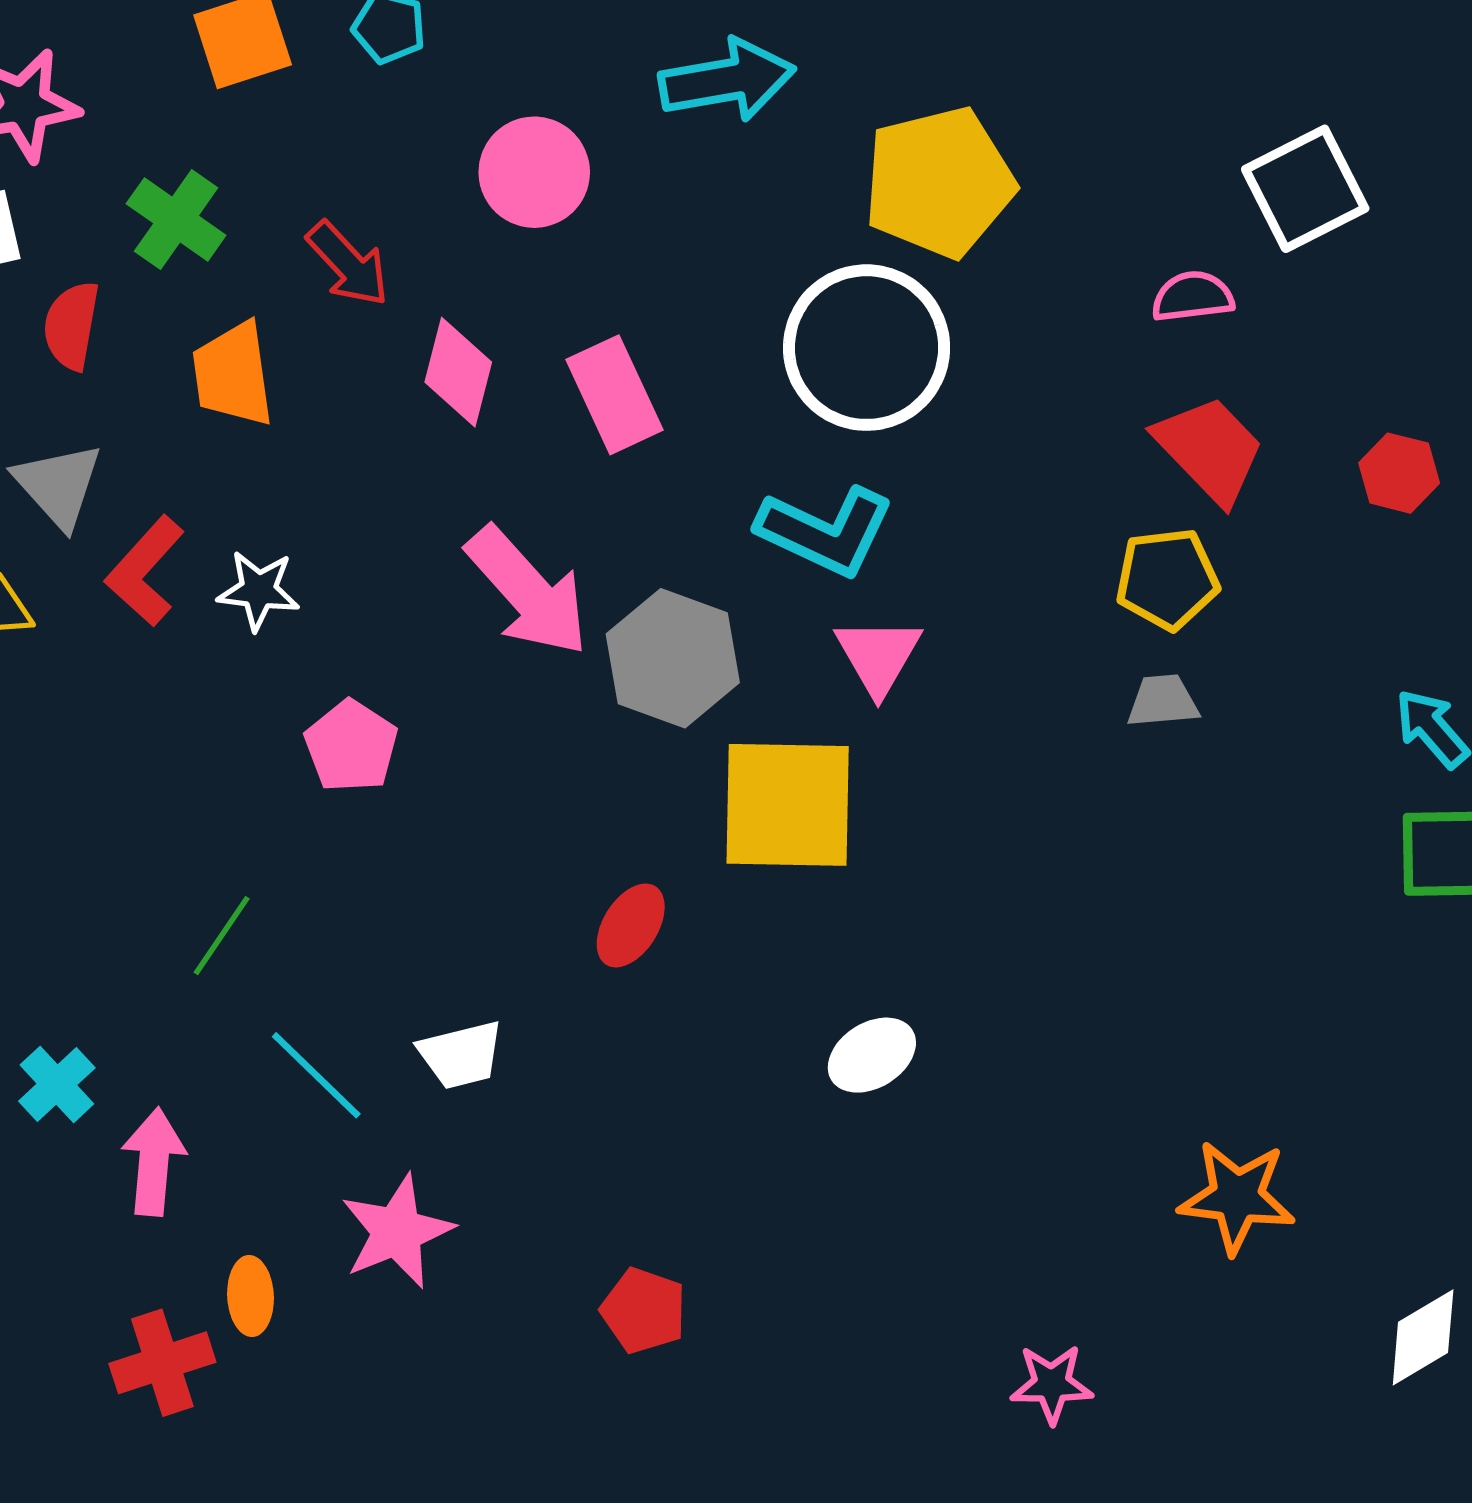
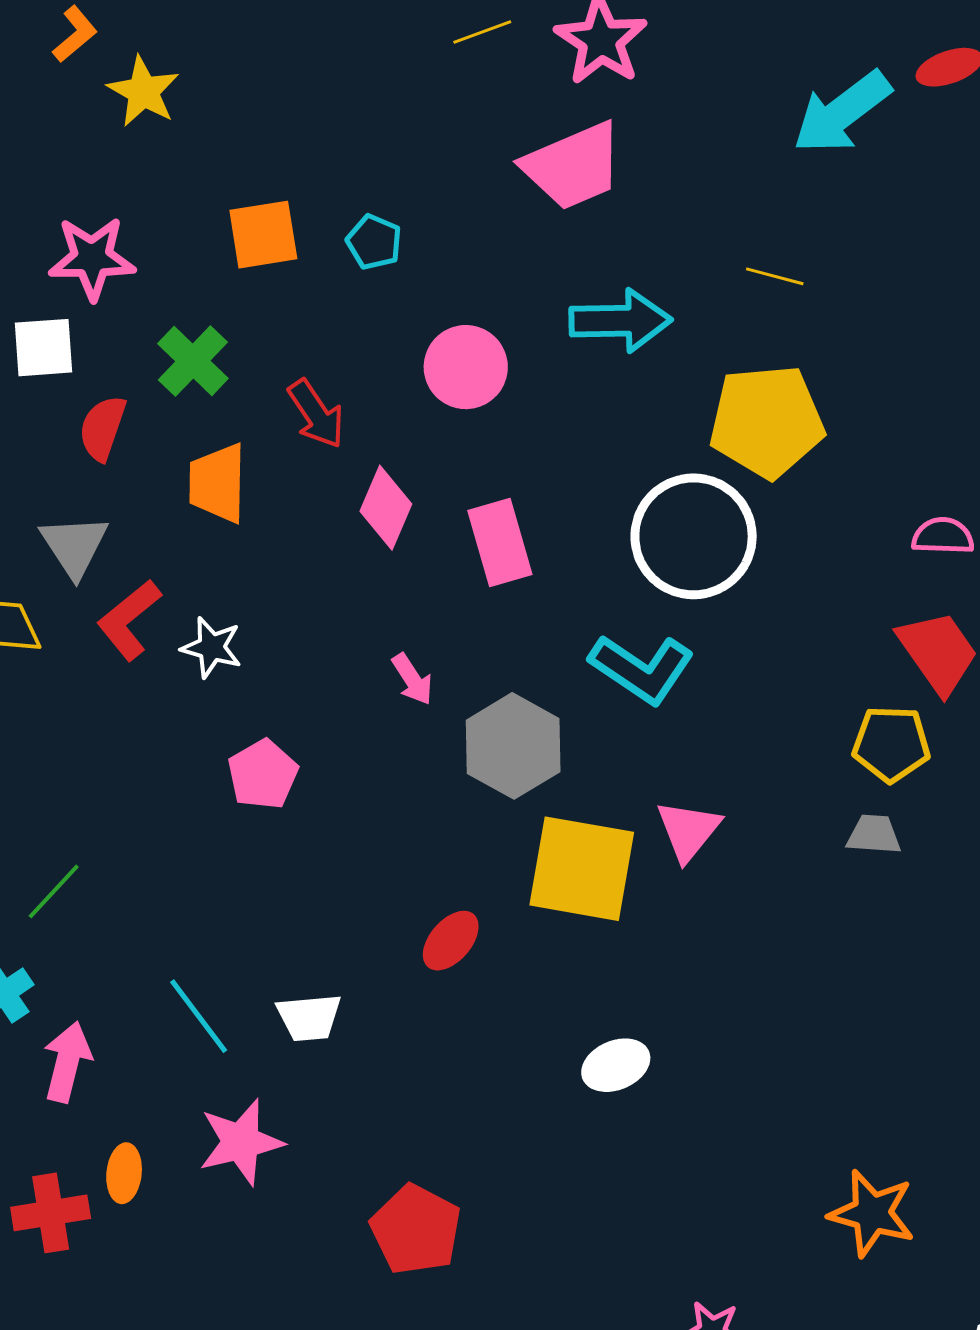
pink arrow: (528, 591) -> (412, 679), size x0.5
pink triangle: (878, 656) -> (688, 830), moved
green line: (222, 936) -> (54, 891), moved
red pentagon: (644, 1311) -> (416, 1230), size x1.4

